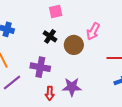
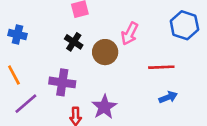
purple star: (72, 87) -> (104, 107), turned -30

